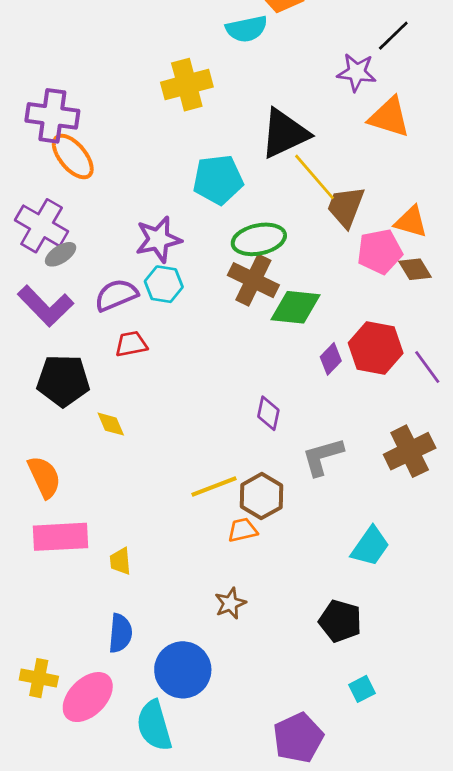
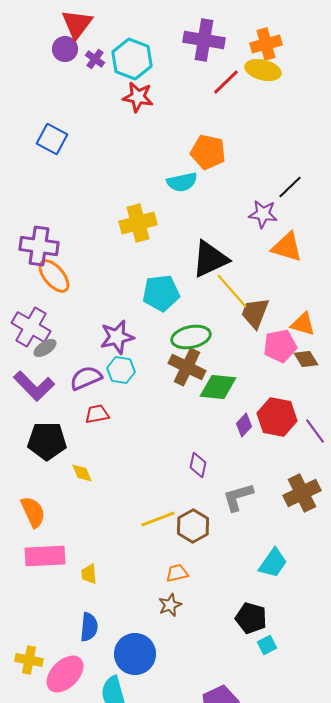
orange trapezoid: (243, 530) -> (177, 573), moved
cyan square: (362, 689) -> (267, 645), moved

